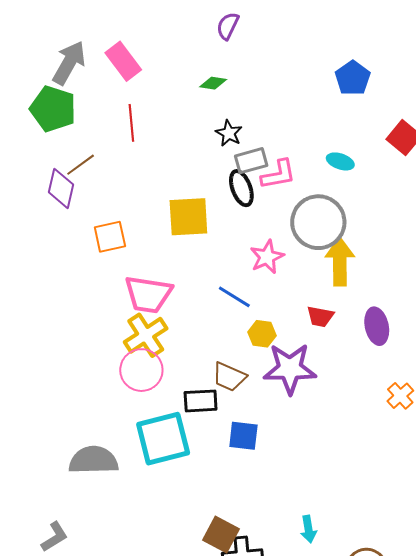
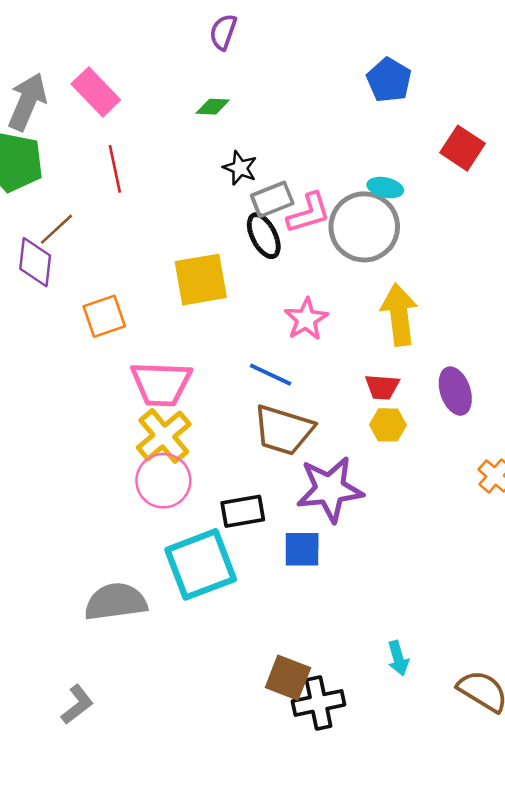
gray circle: (318, 222) -> (364, 227), moved
yellow hexagon: (262, 334) -> (388, 425), moved
purple star: (290, 369) -> (330, 489), moved
brown trapezoid: (229, 377) -> (283, 430), moved, size x1.4

